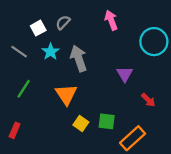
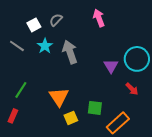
cyan circle: (154, 42) -> (137, 59), moved
green line: (24, 89) -> (21, 90), moved
orange triangle: (66, 94) -> (59, 97), moved
yellow square: (81, 124) -> (71, 118), moved, turned 32

